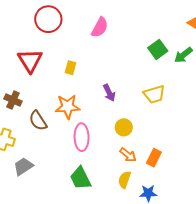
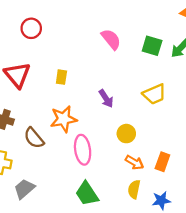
red circle: (48, 19) -> (31, 28), size x0.7
pink semicircle: (100, 27) -> (111, 39), moved, turned -60
green square: (158, 49) -> (152, 46), turned -30

